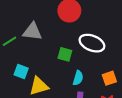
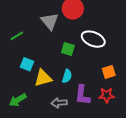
gray triangle: (32, 32) -> (50, 21), moved, turned 42
cyan semicircle: (78, 78) -> (67, 76), moved

